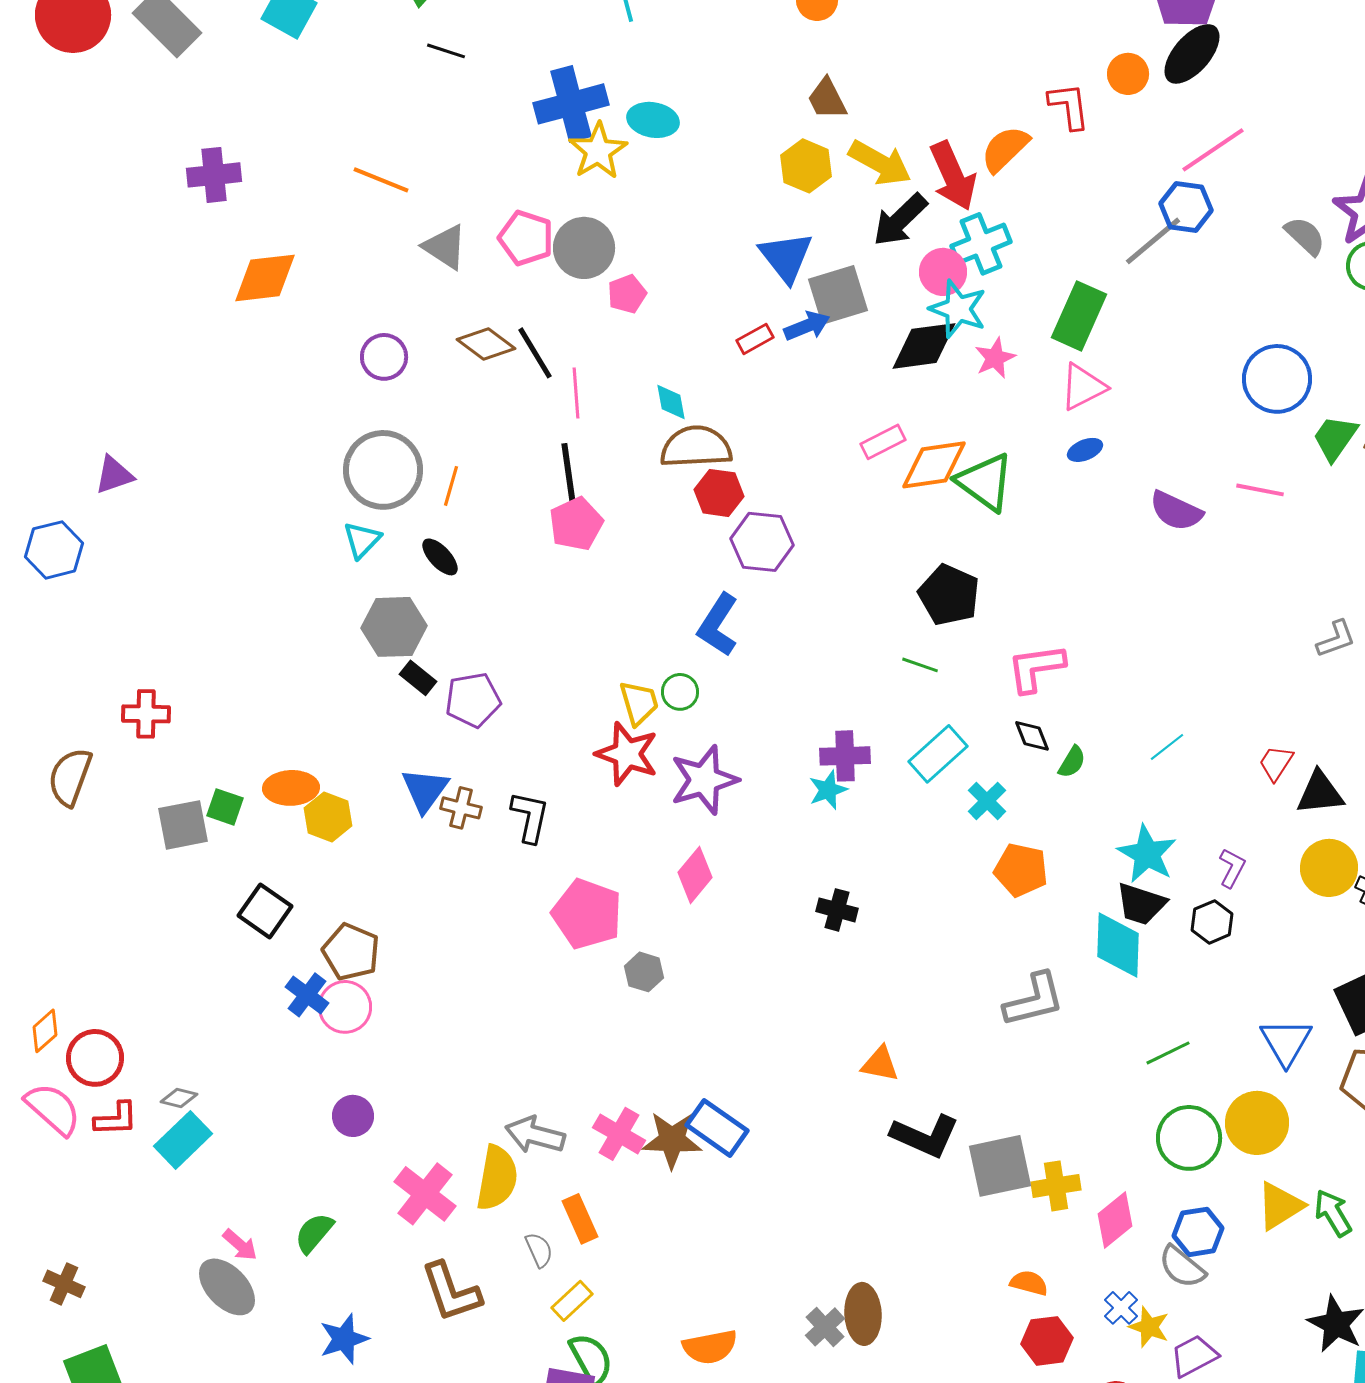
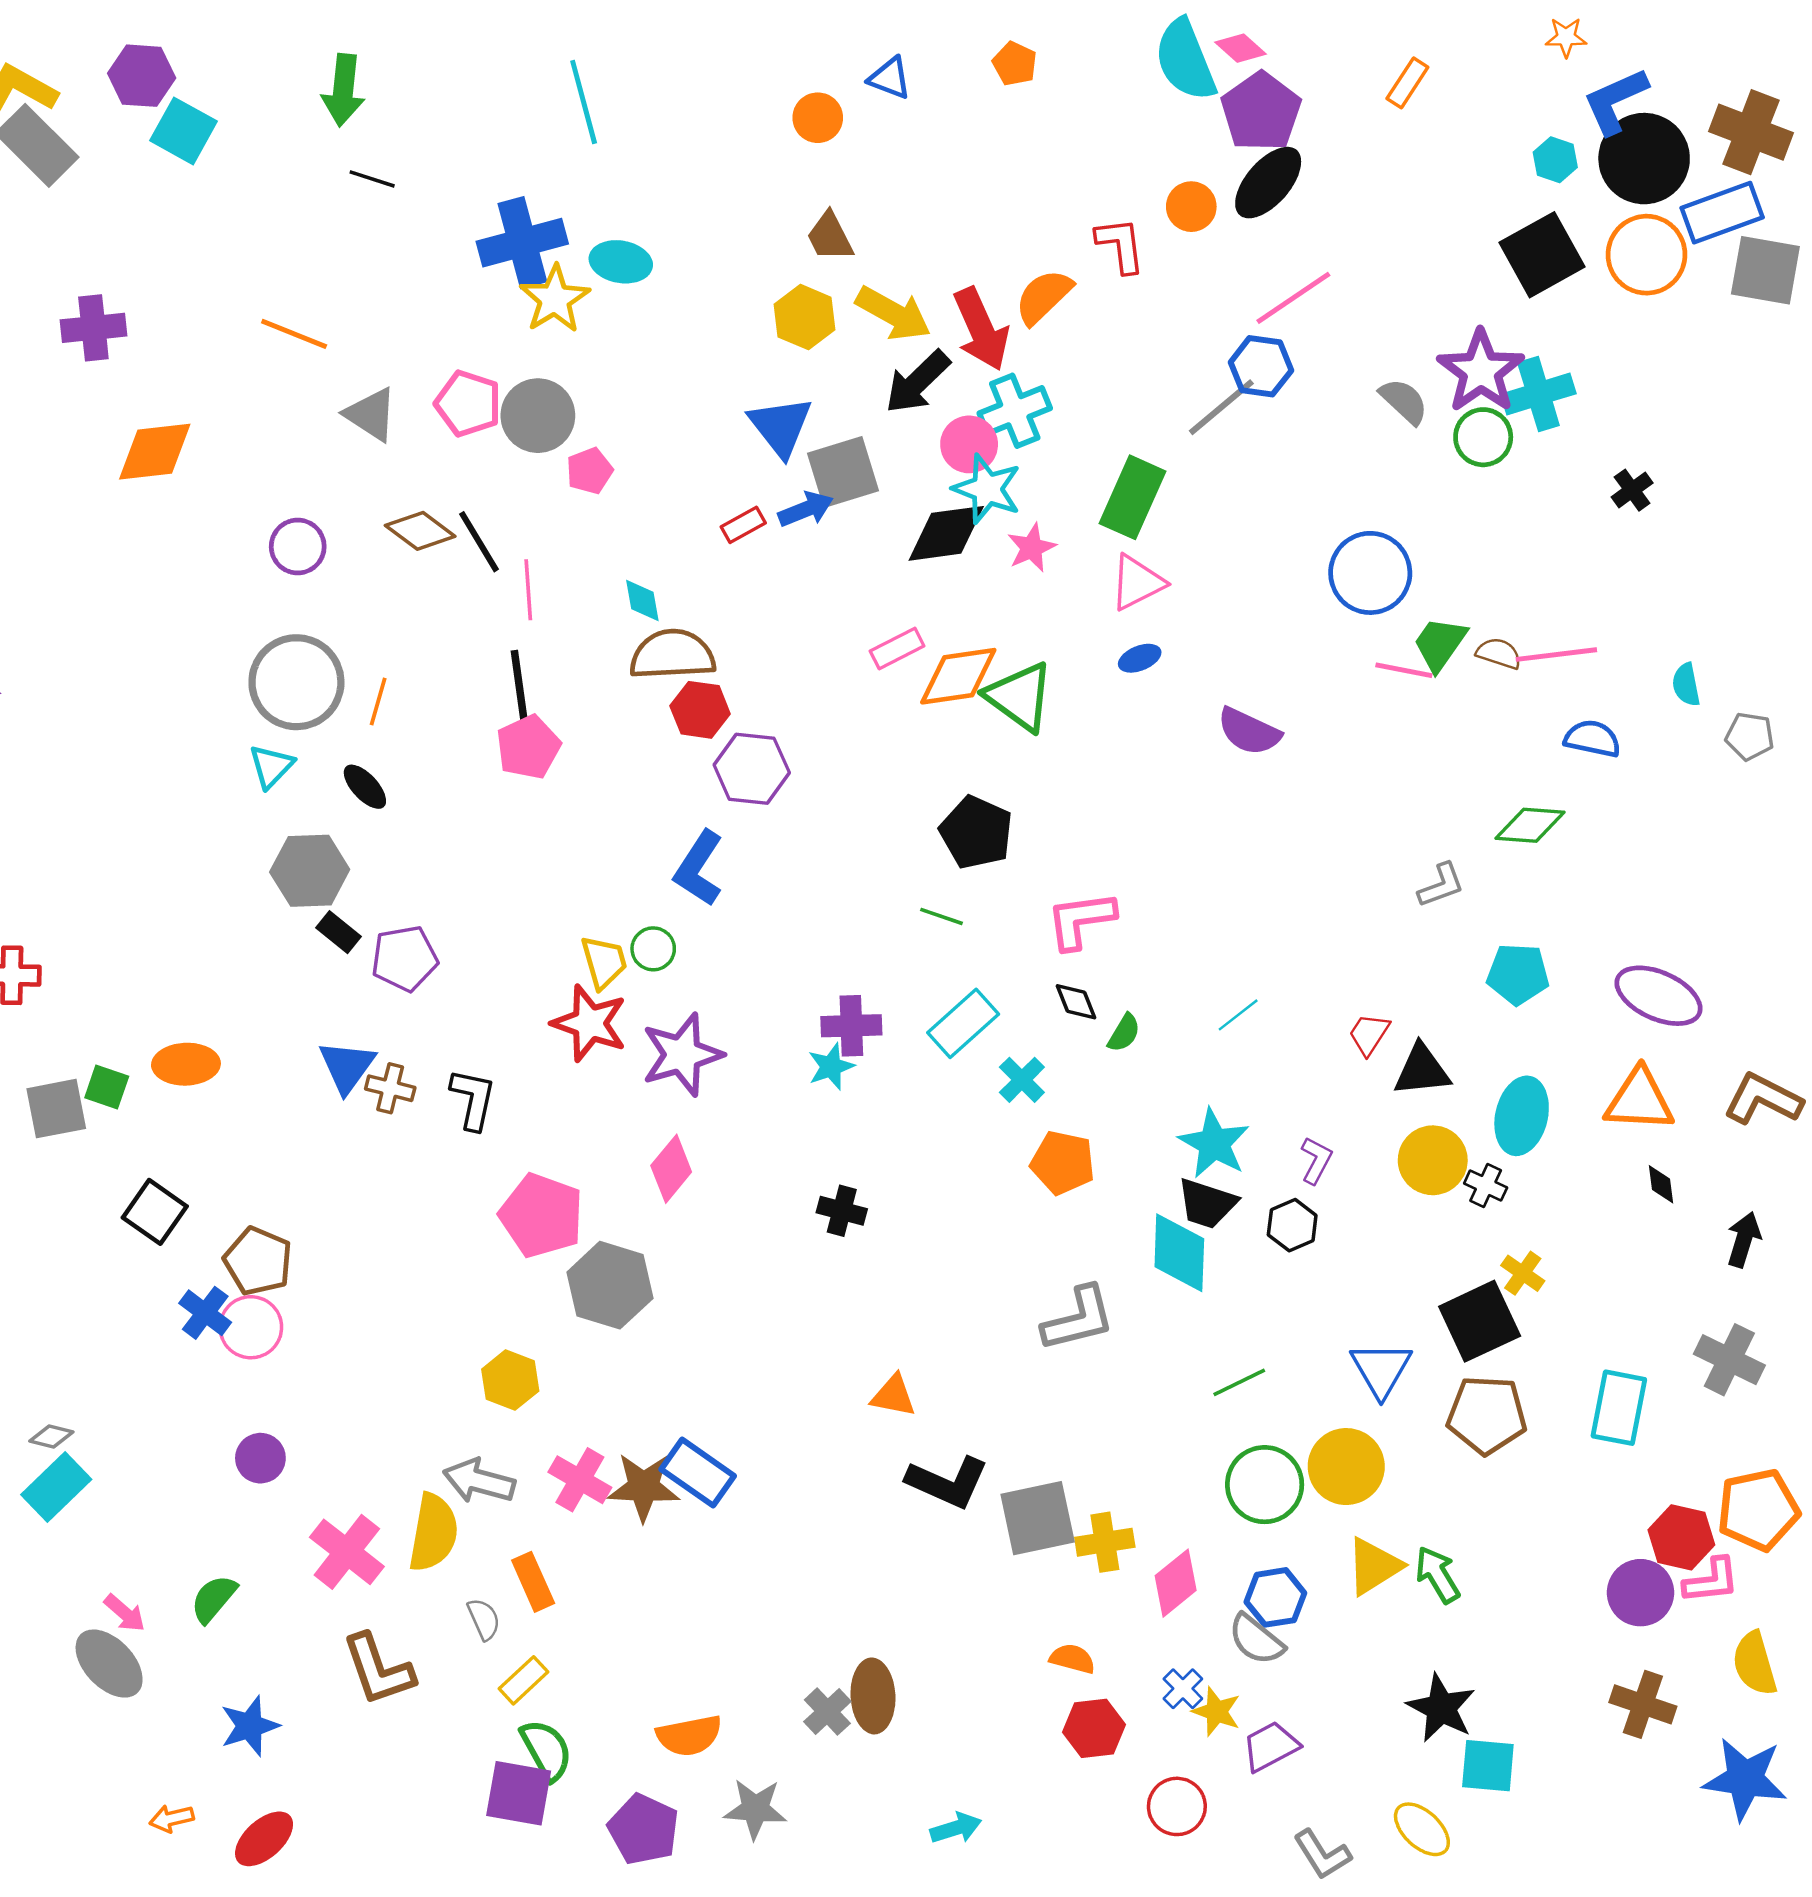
pink line: (1260, 490) -> (1404, 670), moved
yellow hexagon: (328, 817) -> (510, 1380), moved
gray hexagon: (644, 972) -> (610, 1285), size x1.8

